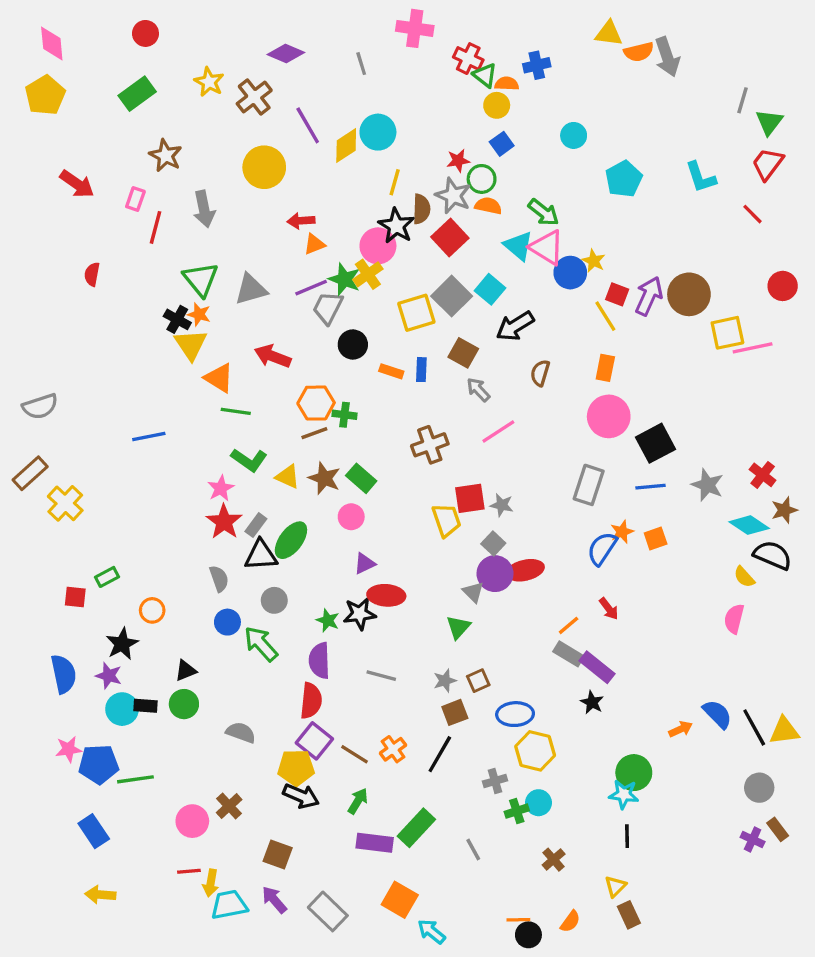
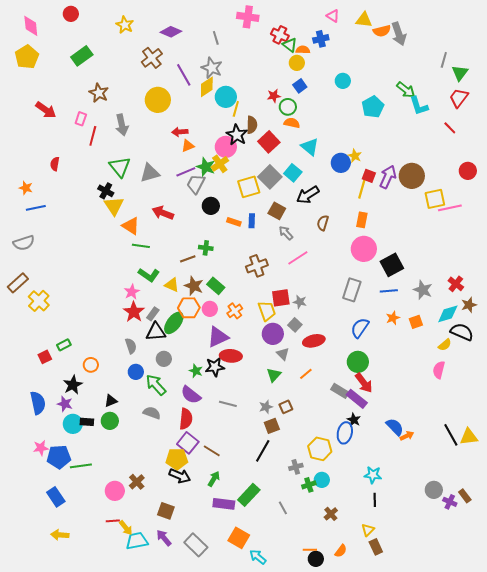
red circle: (145, 33) -> (71, 14), moved
yellow star: (209, 82) -> (125, 25), moved
cyan circle: (378, 132) -> (226, 97), moved
gray star: (453, 196) -> (212, 68), moved
green arrow: (543, 212) -> (406, 90), moved
pink triangle: (547, 248) -> (333, 16), moved, size x0.6
orange star: (199, 314) -> (26, 188), moved
yellow line: (605, 316) -> (362, 189), turned 48
orange hexagon: (316, 403) -> (189, 308), moved
blue line: (149, 436) -> (36, 208), moved
cyan diamond: (749, 525) -> (448, 314), turned -50
orange star: (622, 532) -> (393, 318), moved
orange square: (656, 538) -> (416, 322), moved
purple triangle: (365, 564) -> (218, 337), size x1.6
purple circle: (495, 574) -> (273, 334), moved
yellow semicircle: (744, 577) -> (445, 345), turned -88
red square: (75, 597) -> (45, 357), turned -32
red arrow: (609, 609) -> (364, 383), moved, size x1.5
orange line: (569, 625) -> (306, 374), moved
purple semicircle: (319, 661) -> (191, 395), turned -50
blue ellipse: (515, 714) -> (345, 433), moved, turned -75
blue semicircle: (717, 714) -> (395, 427), moved
gray semicircle: (241, 732) -> (152, 413), moved
orange cross: (393, 749) -> (235, 311), moved
green circle: (634, 773) -> (358, 362), moved
gray circle: (759, 788) -> (434, 490), moved
yellow arrow: (211, 883) -> (126, 528), turned -49

